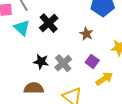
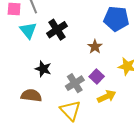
gray cross: (63, 63) -> (75, 83), moved

